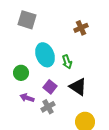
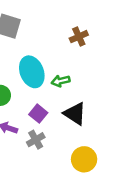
green arrow: (67, 62) -> (61, 81), turned 96

